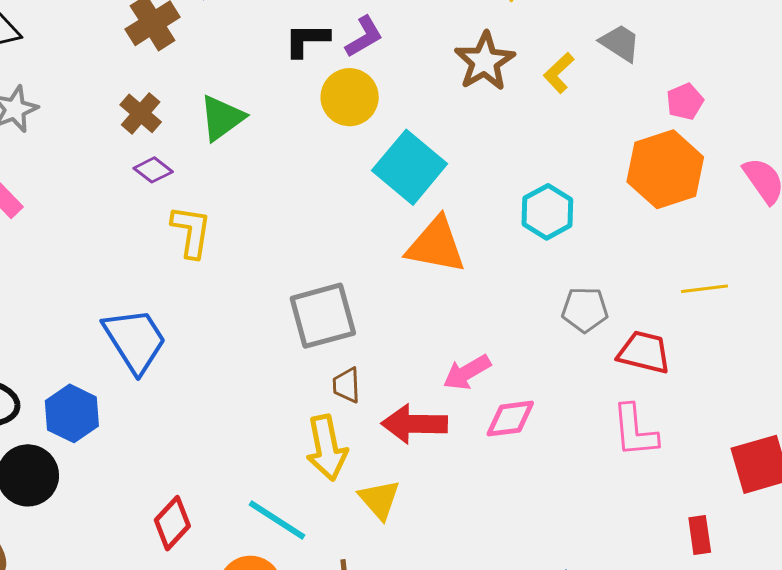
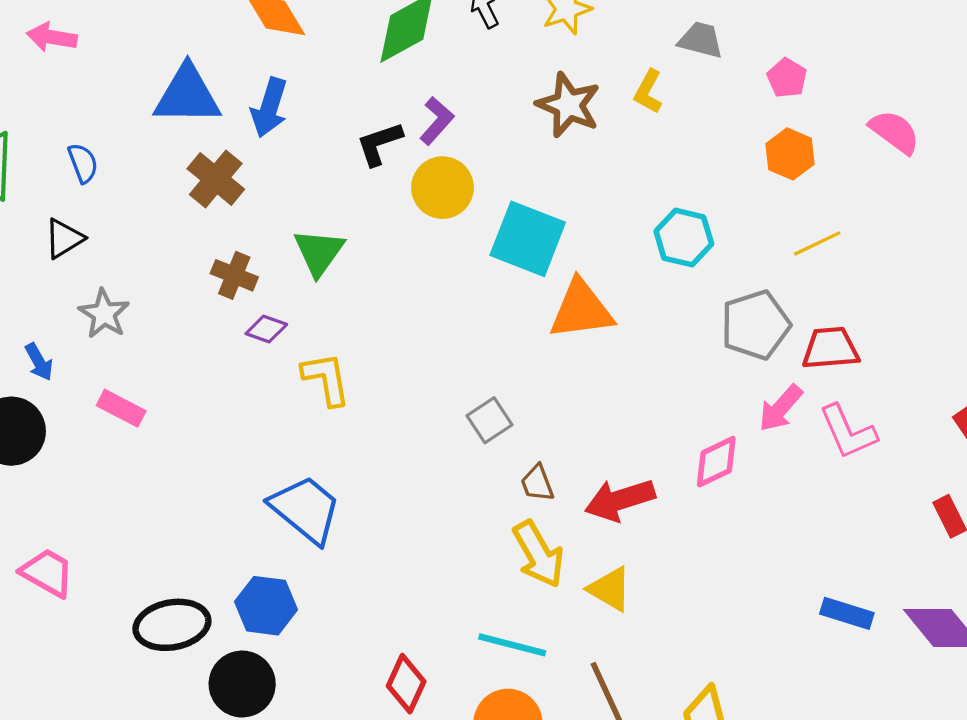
orange hexagon: (665, 169) -> (790, 154), size x0.6
yellow line: (704, 289) -> (817, 243), moved
gray pentagon: (585, 310) -> (755, 325), size x1.4
gray square: (323, 316) -> (489, 420), size x0.6
pink arrow: (467, 372) -> (781, 408), moved

